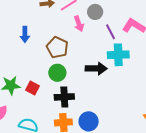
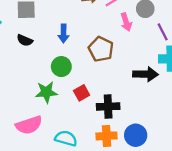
green circle: (57, 73) -> (61, 67), moved
red square: (32, 88) -> (82, 93), moved, turned 32

